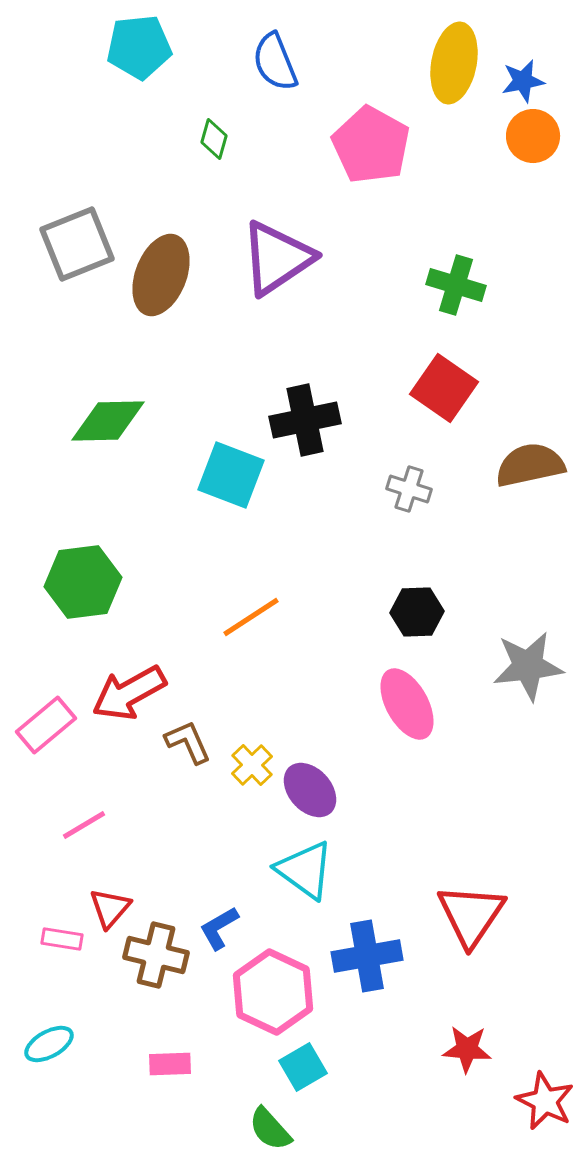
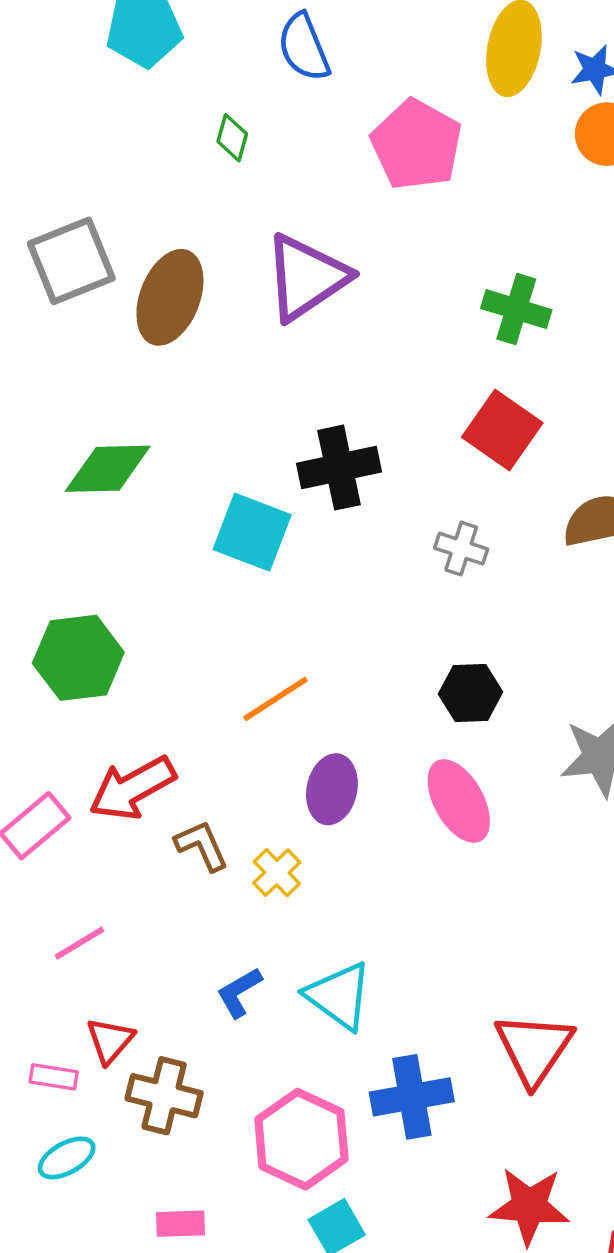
purple ellipse: (310, 790) -> (332, 789), moved, turned 54
blue L-shape: (219, 928) -> (239, 992), moved
cyan ellipse: (49, 1044) -> (67, 1158), moved
red star: (467, 1049) -> (529, 1206), size x1.4

